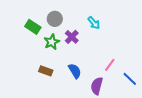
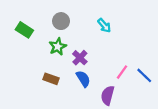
green rectangle: (33, 27) -> (24, 30), moved
purple cross: (72, 37) -> (80, 58), moved
blue line: (130, 79) -> (144, 75), moved

